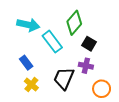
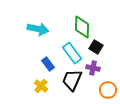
green diamond: (74, 23) -> (82, 27), turned -40
cyan rectangle: (52, 42) -> (72, 53), moved
blue rectangle: (26, 63) -> (48, 64), moved

